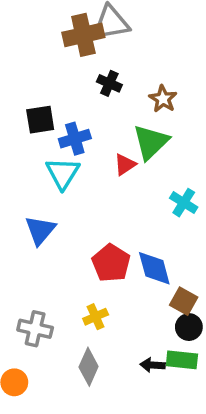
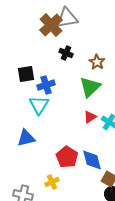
brown cross: (83, 35) -> (51, 25), turned -30
red triangle: (125, 165) -> (90, 117), moved
blue triangle: (40, 230) -> (26, 138), turned 36
yellow cross: (96, 317) -> (52, 182), moved

